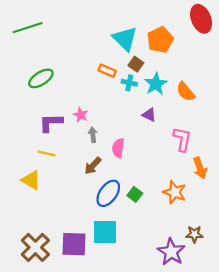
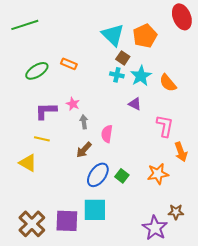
orange rectangle: (107, 71) -> (69, 64), moved
orange star: (175, 192) -> (158, 174), turned -30

